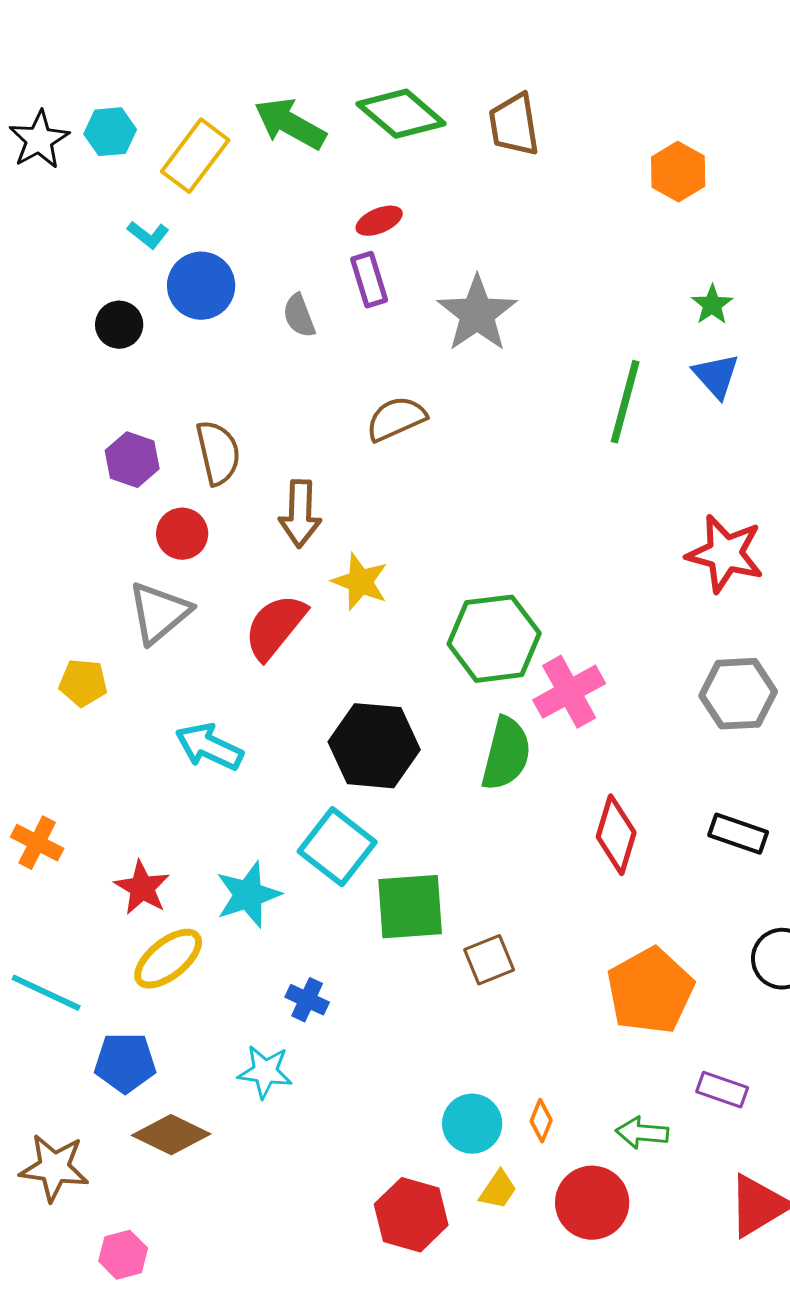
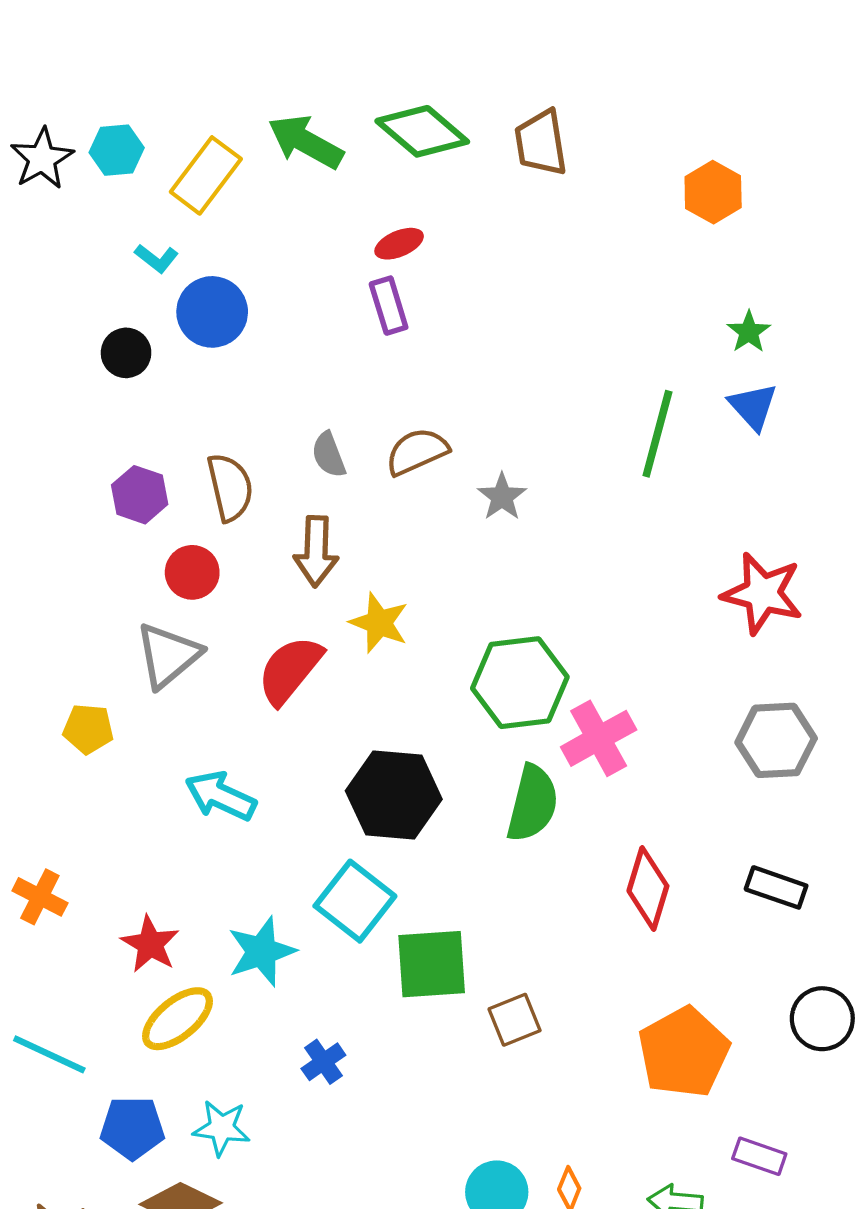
gray star: (477, 314) -> (502, 497), moved, size x0.6
gray semicircle: (299, 316) -> (329, 455), moved
blue cross: (307, 1000) -> (323, 1062), turned 30
cyan star: (265, 1072) -> (222, 1128), moved

